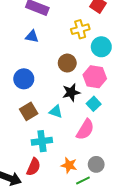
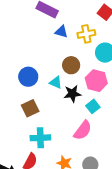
blue triangle: (32, 36) -> (61, 32), moved
cyan triangle: (56, 112) -> (56, 82), moved

